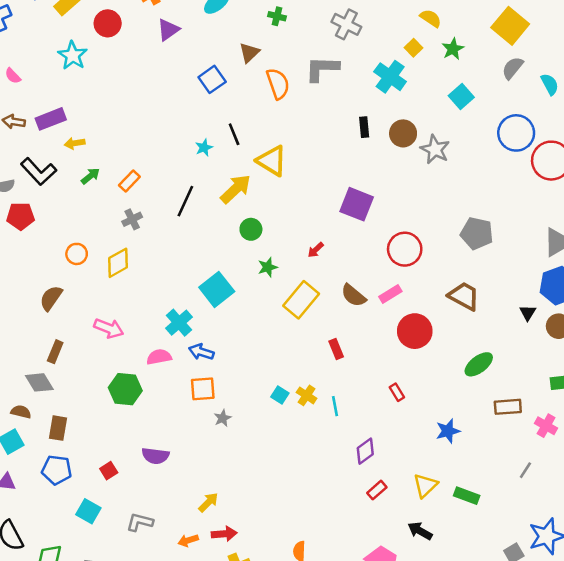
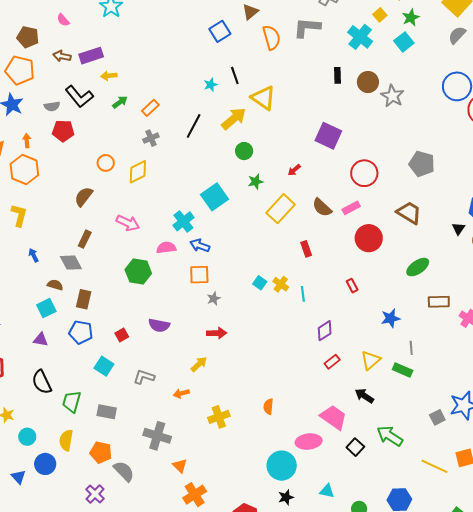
cyan square: (461, 96) -> (404, 42), moved
gray line: (525, 470) -> (411, 348), moved, turned -40
red arrow: (224, 534) -> (217, 333), moved

